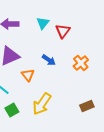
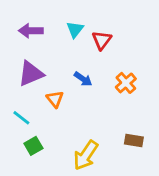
yellow arrow: (42, 104) -> (86, 155), moved
brown rectangle: (87, 106) -> (134, 141), turned 32

